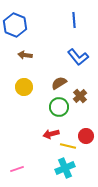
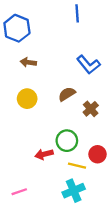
blue line: (74, 20) -> (77, 13), moved
green circle: (59, 107) -> (67, 141), moved
red arrow: (51, 134) -> (44, 154), moved

